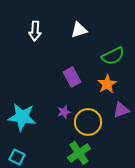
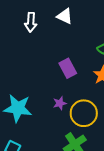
white triangle: (79, 30) -> (65, 16), moved, turned 42

